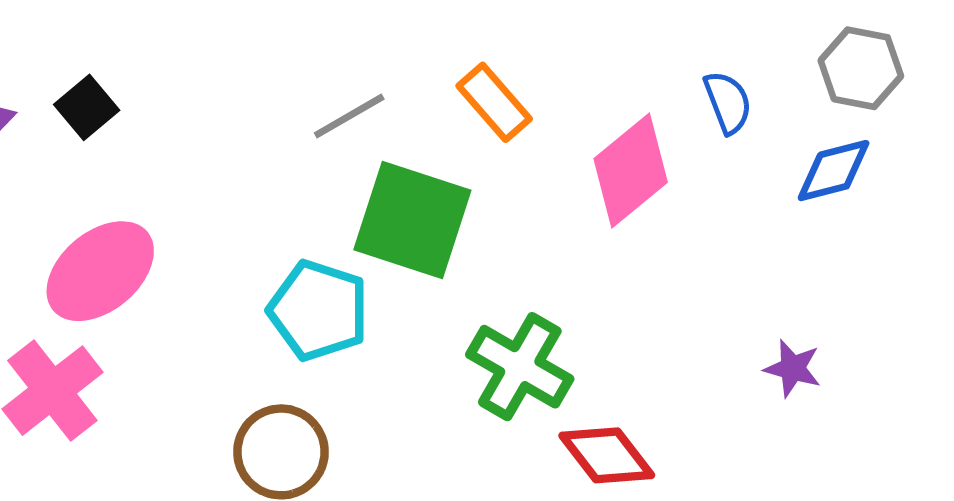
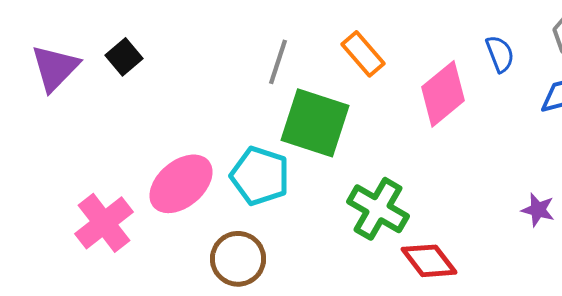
gray line: (349, 116) -> (278, 62), turned -42
pink ellipse: (100, 271) -> (181, 184), moved

